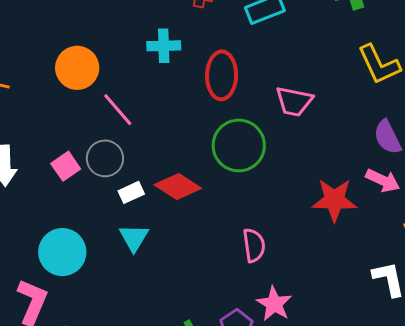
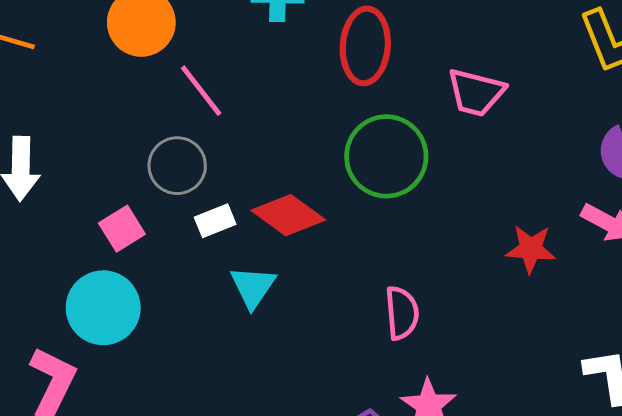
pink square: (66, 166) -> (122, 229), moved
red star: (334, 200) -> (531, 249), size x0.7
cyan triangle: (134, 238) -> (253, 287), moved

